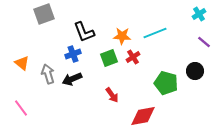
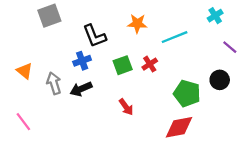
cyan cross: (199, 14) -> (215, 16), moved
orange star: (122, 36) -> (137, 23), moved
red diamond: (143, 116) -> (179, 127), moved

